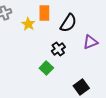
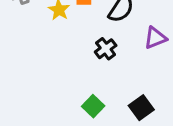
green square: (46, 68) -> (93, 106), moved

